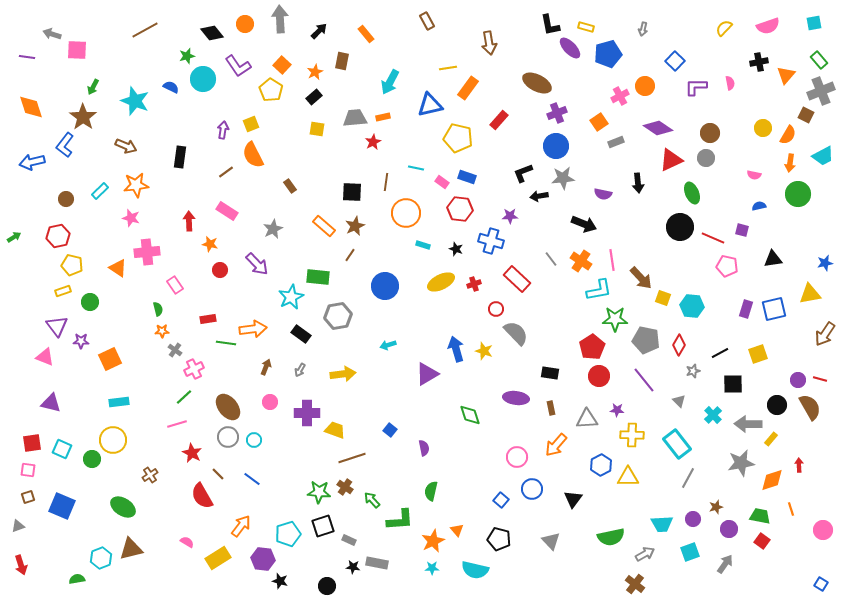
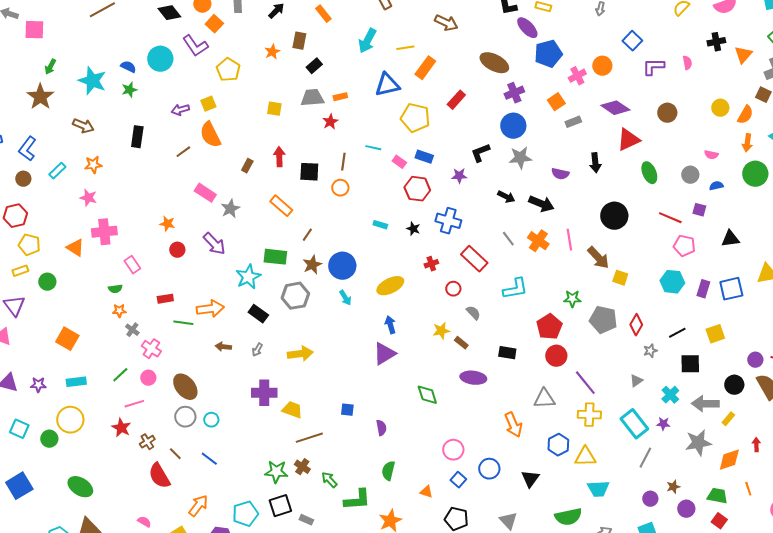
brown arrow: (489, 43) -> (446, 23), turned -55
blue pentagon: (608, 54) -> (548, 54), moved
green star: (187, 56) -> (129, 90), moved
orange square: (282, 65) -> (214, 24), moved
cyan arrow: (390, 82) -> (367, 41), moved
black rectangle: (314, 97) -> (314, 66), moved
purple arrow: (223, 130) -> (180, 110), turned -114
blue L-shape: (65, 145) -> (27, 149), moved
gray circle: (706, 158) -> (690, 175), moved
orange star: (136, 185) -> (93, 165), size x0.7
brown rectangle: (290, 186) -> (247, 166), turned 64
black arrow: (539, 196) -> (506, 197), moved, turned -144
pink rectangle: (227, 211) -> (205, 193), moved
orange circle: (406, 213) -> (340, 188), moved, size x0.6
purple star: (510, 216) -> (459, 176), moved
red arrow: (189, 221) -> (279, 157), moved
brown star: (355, 226) -> (312, 265), moved
black circle: (680, 227) -> (614, 216), moved
yellow ellipse: (441, 282) -> (390, 286), moved
cyan L-shape: (599, 290) -> (515, 289), moved
cyan hexagon: (692, 306) -> (672, 282), moved
green semicircle: (158, 309) -> (115, 289), turned 96
green star: (615, 319) -> (572, 299), size x0.7
gray semicircle: (516, 333) -> (473, 313), size x0.6
purple star: (81, 341) -> (38, 385), moved
cyan arrow: (388, 345) -> (345, 298), moved, turned -105
blue arrow: (456, 349) -> (390, 325), moved, size x0.7
yellow star: (484, 351) -> (441, 331), turned -30
orange square: (110, 359) -> (67, 339), turned -35
brown arrow: (266, 367) -> (223, 347), turned -105
pink cross: (194, 369) -> (151, 349), turned -30
purple line: (644, 380) -> (585, 383), moved
green line: (184, 397) -> (120, 375), moved
gray triangle: (679, 401) -> (636, 381), turned 40
pink circle: (270, 402) -> (148, 378), moved
brown rectangle: (551, 408) -> (461, 343), moved, turned -40
purple star: (617, 410) -> (663, 424), moved
blue square: (390, 430) -> (347, 410), turned -32
orange arrow: (556, 445) -> (513, 425), turned -65
red star: (192, 453) -> (121, 428), moved
pink circle: (517, 457) -> (453, 450), moved
brown cross: (150, 475) -> (147, 442), moved
blue square: (62, 506) -> (19, 486), turned 36
cyan trapezoid: (662, 524) -> (598, 489), moved
orange triangle: (457, 530) -> (426, 492), moved, turned -32

